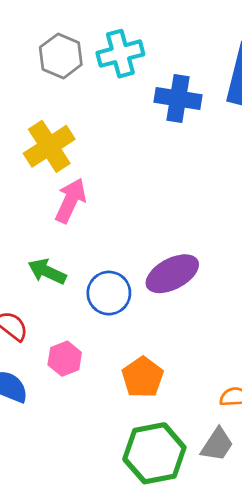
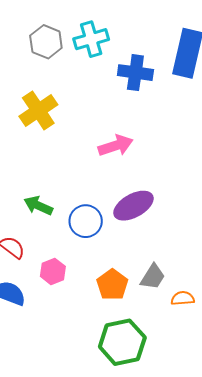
pink arrow: (70, 201) -> (116, 146), moved, turned 48
gray trapezoid: (217, 445) -> (153, 277), moved

